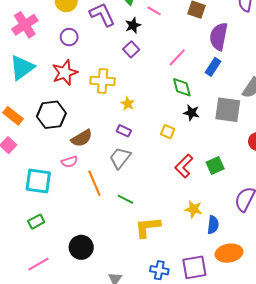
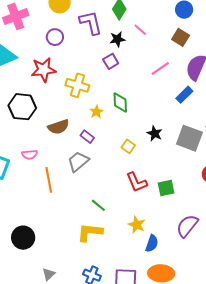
pink line: (177, 57) -> (160, 69), moved
green diamond: (182, 87) -> (120, 102), moved
brown semicircle: (82, 138) -> (58, 127), moved
red L-shape: (184, 166) -> (137, 182), turned -80
green line: (125, 199) -> (98, 205), moved

